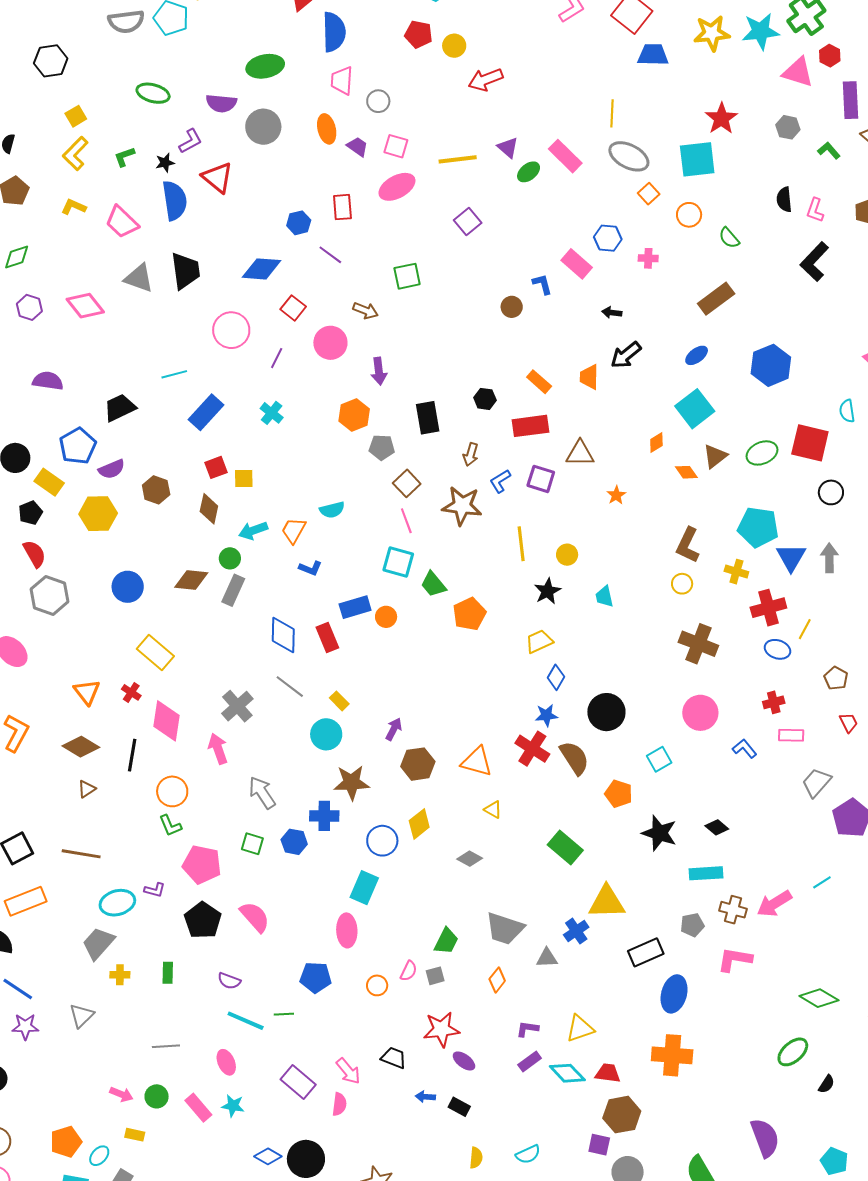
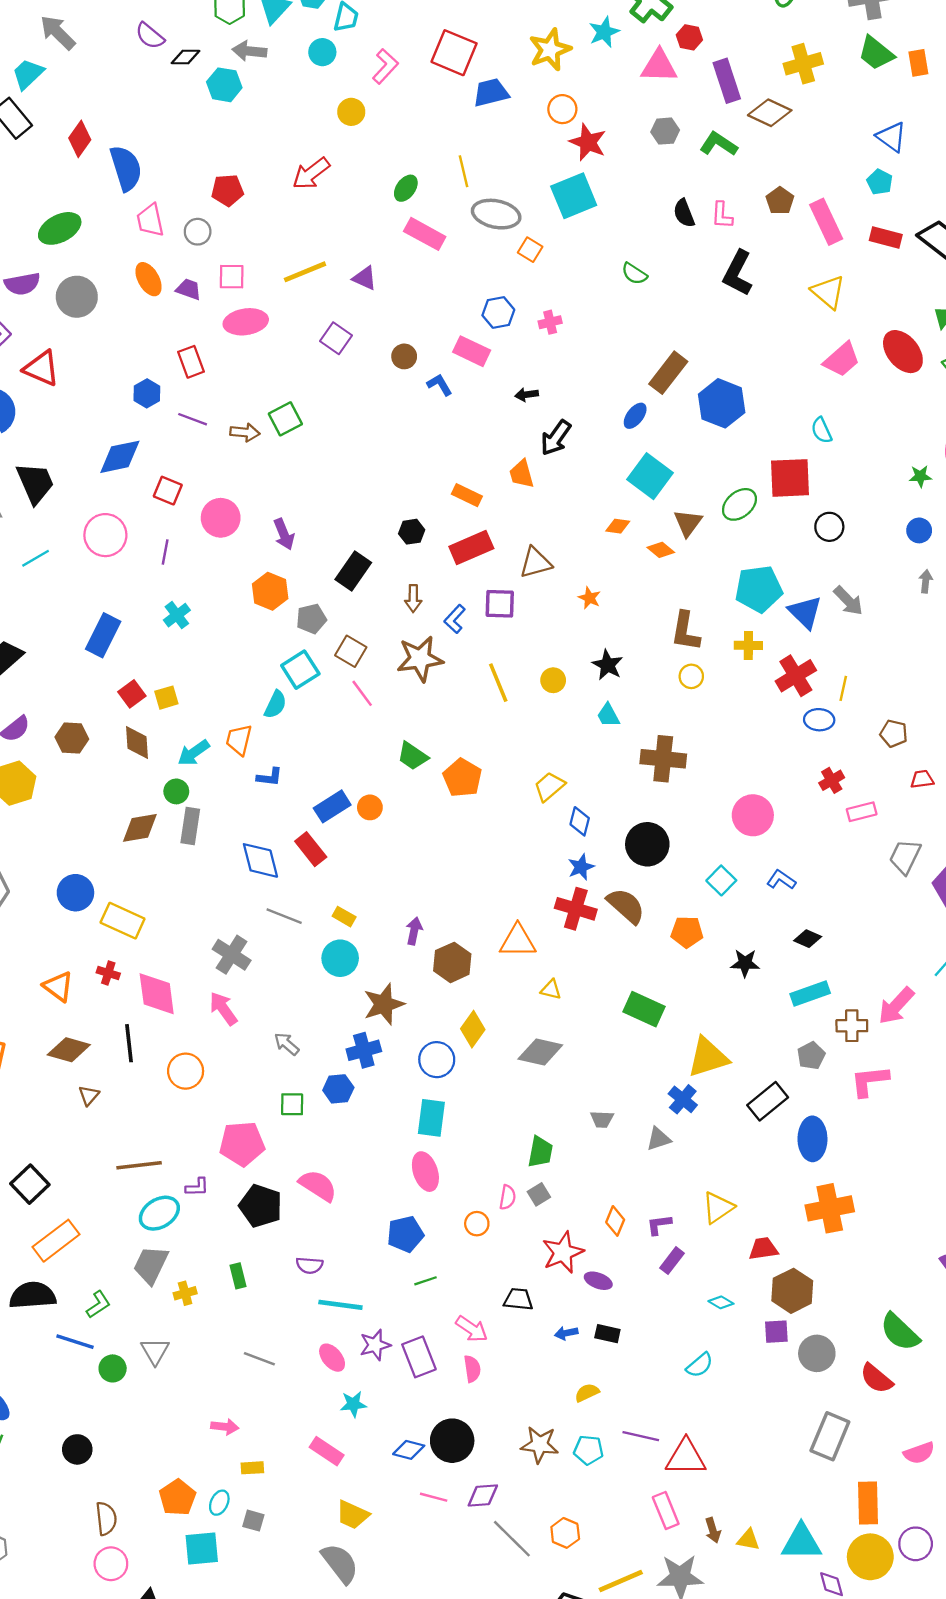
cyan star: (761, 31) -> (604, 32), size x0.7
red pentagon: (418, 34) -> (227, 190), moved
yellow circle: (454, 46) -> (351, 112), moved
purple triangle: (508, 148) -> (365, 278), moved
green L-shape: (829, 151) -> (719, 144), size x1.4
green ellipse: (529, 172) -> (406, 188), moved
pink ellipse: (397, 187) -> (246, 322), turned 36
orange circle: (689, 215) -> (562, 109), moved
brown rectangle: (716, 299) -> (668, 373), moved
brown circle: (512, 307) -> (404, 356), moved
brown arrow: (366, 311) -> (245, 432), moved
cyan line: (174, 374) -> (36, 558), moved
cyan cross: (272, 413) -> (177, 615), turned 30
black rectangle: (428, 418) -> (353, 571), turned 60
orange diamond: (656, 442) -> (618, 526), turned 55
cyan semicircle: (332, 510) -> (275, 705), turned -35
gray arrow: (829, 558) -> (848, 601), turned 152
cyan square: (398, 562) -> (300, 670), moved, turned -32
blue circle: (128, 587) -> (75, 893), moved
black star: (548, 591) -> (608, 665), moved
brown cross: (698, 644) -> (663, 759), moved
red trapezoid: (849, 723) -> (922, 779), turned -55
blue L-shape: (745, 749) -> (781, 880), moved
gray arrow: (262, 793) -> (287, 1044), size x0.7
green L-shape: (170, 826) -> (98, 1305), moved, turned -85
black star: (659, 833) -> (745, 963), size x0.7
brown line: (81, 854) -> (139, 1165), moved
gray diamond: (470, 859) -> (540, 1052), size x1.5
gray trapezoid: (505, 929) -> (602, 1119), size x0.5
orange diamond: (497, 980) -> (615, 1221), moved
green line: (284, 1014) -> (426, 1281), moved
purple star: (25, 1027) -> (375, 1345), moved
gray line: (166, 1046) -> (259, 1359), turned 40
cyan diamond: (567, 1073) -> (721, 1302), moved, size x0.6
purple rectangle: (298, 1082) -> (419, 1357), turned 44
green circle: (157, 1096) -> (113, 1368), moved
pink rectangle: (198, 1108) -> (327, 1451), moved
yellow semicircle: (476, 1158) -> (587, 1393), moved, turned -105

